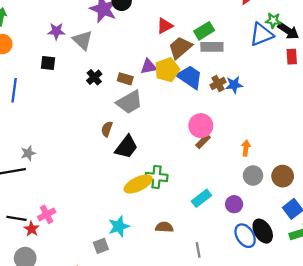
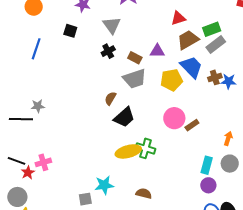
gray triangle: (83, 40) -> (112, 25), moved
gray rectangle: (212, 47) -> (216, 44), turned -48
yellow pentagon: (167, 70) -> (172, 80), moved
pink circle: (201, 126) -> (174, 118), moved
cyan rectangle: (201, 198) -> (207, 165), moved, turned -48

